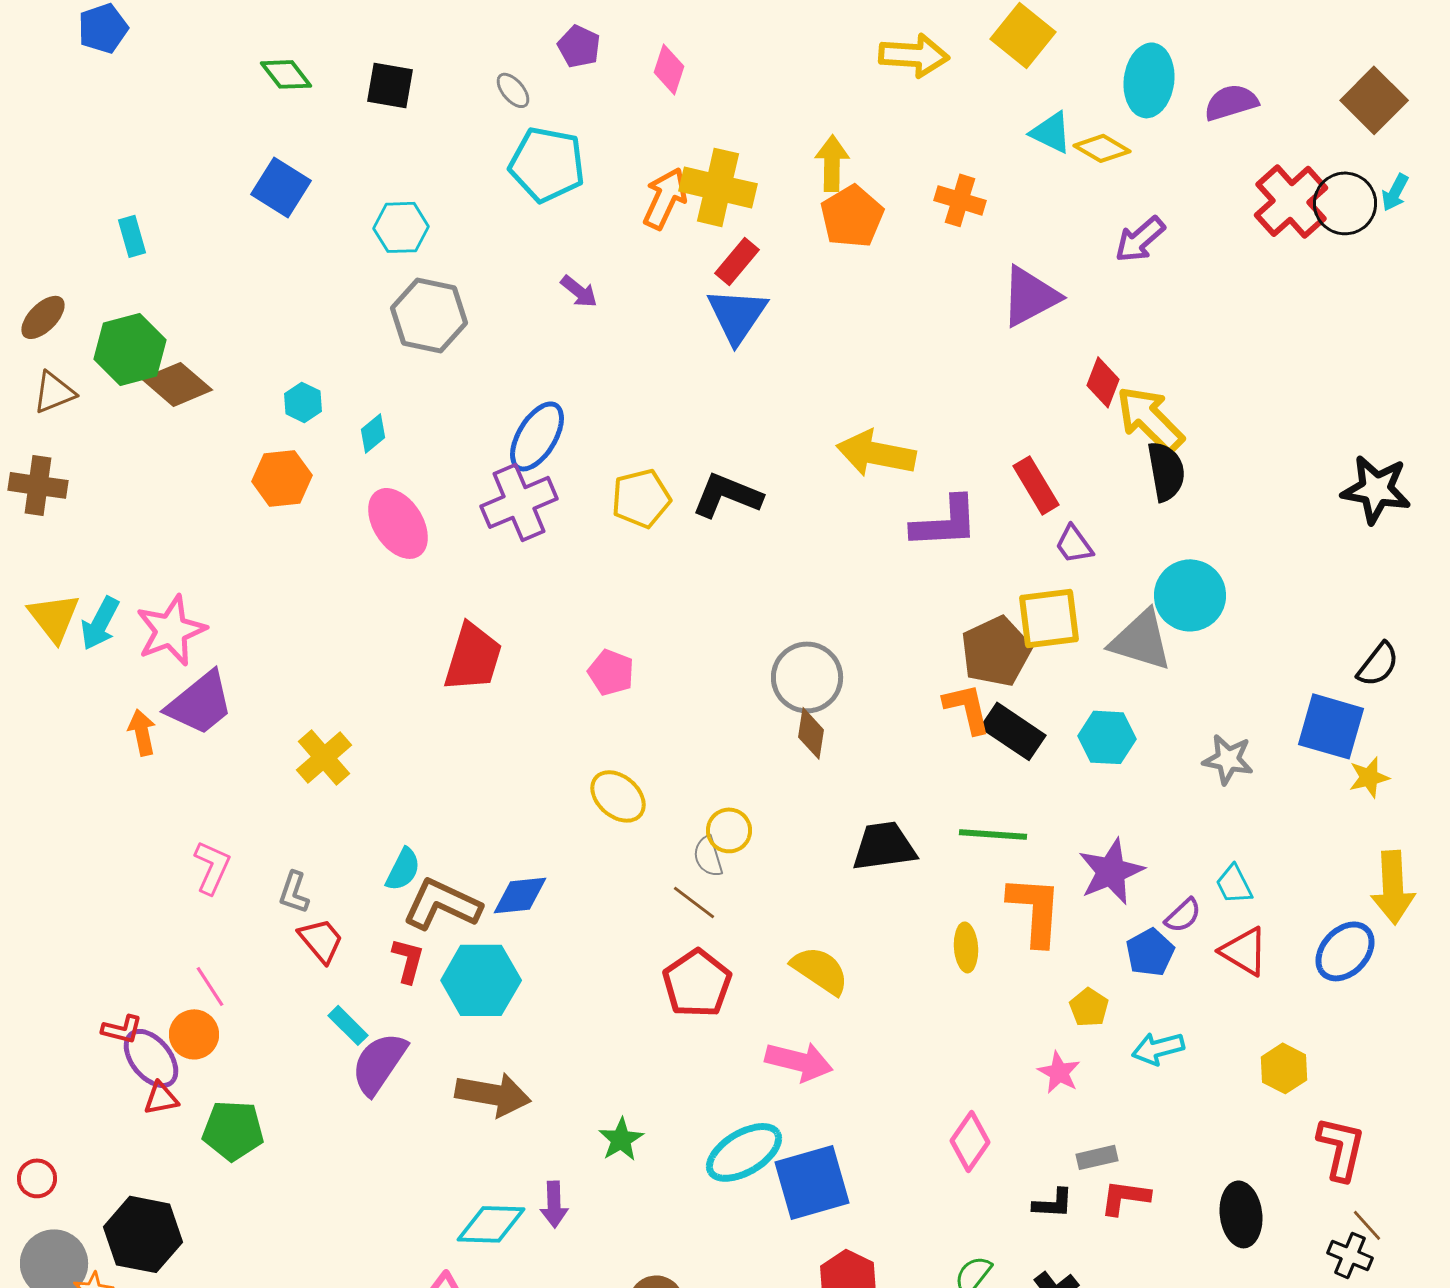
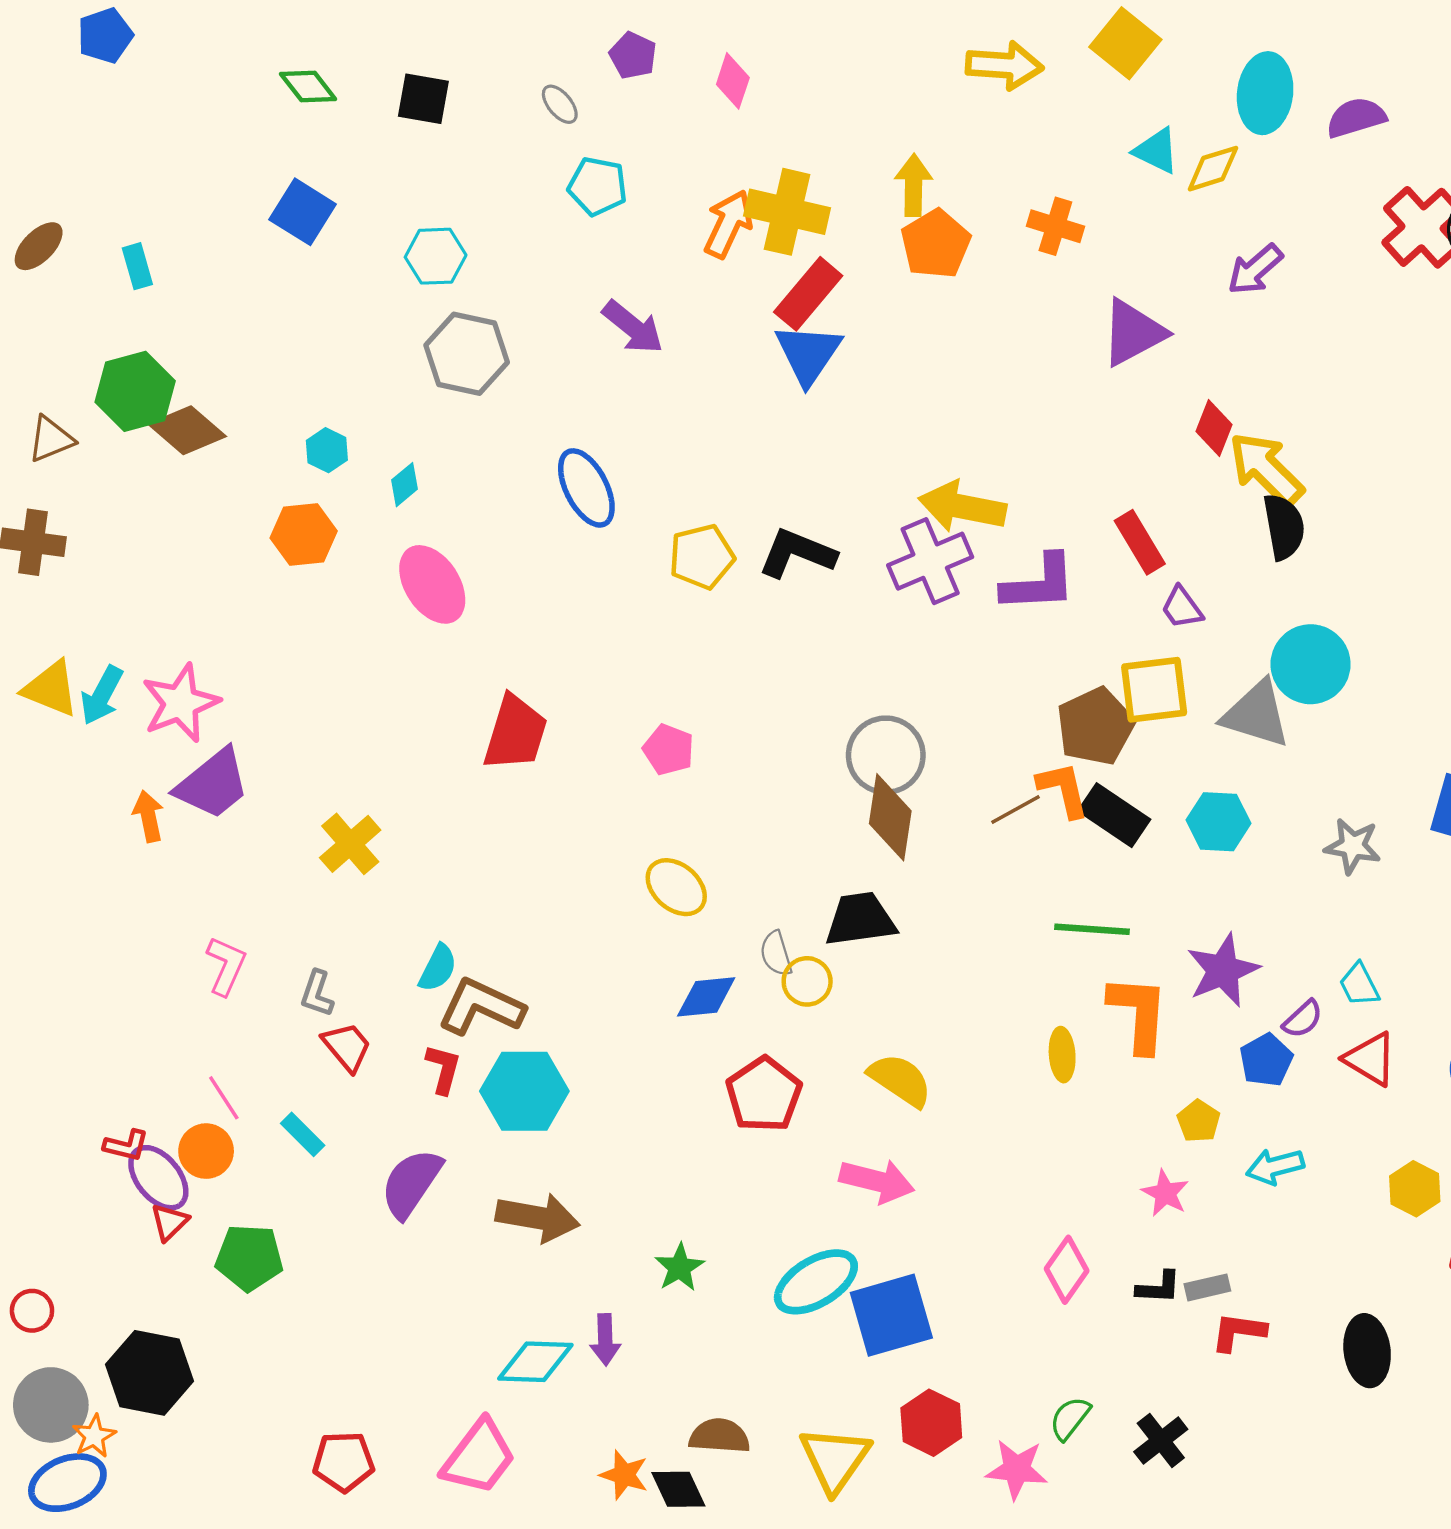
yellow diamond: (1102, 148) -> (1213, 169), turned -48
cyan pentagon: (547, 164) -> (597, 186), size x0.7
red rectangle: (737, 261) -> (808, 294), size x1.4
purple arrow: (579, 291) -> (633, 327), size x1.5
brown ellipse: (43, 317) -> (39, 246), moved
blue ellipse: (537, 436) -> (586, 488), turned -58
purple cross: (519, 502) -> (930, 561), moved
yellow triangle: (54, 617) -> (51, 689), turned -30
brown diamond: (811, 733) -> (890, 817), size x1.5
yellow circle: (729, 830) -> (807, 981), moved
black trapezoid: (884, 846) -> (860, 919), moved
blue diamond: (520, 895) -> (706, 997), moved
brown line: (694, 902) -> (1016, 809), moved, turned -66
cyan rectangle: (348, 1025) -> (303, 1134), moved
red triangle: (161, 1098) -> (169, 1222), turned -33
black L-shape: (1053, 1203) -> (1159, 1287), moved

